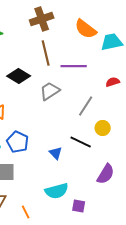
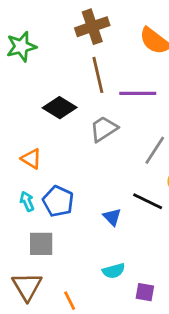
cyan semicircle: (57, 191) -> (114, 271), size x0.7

